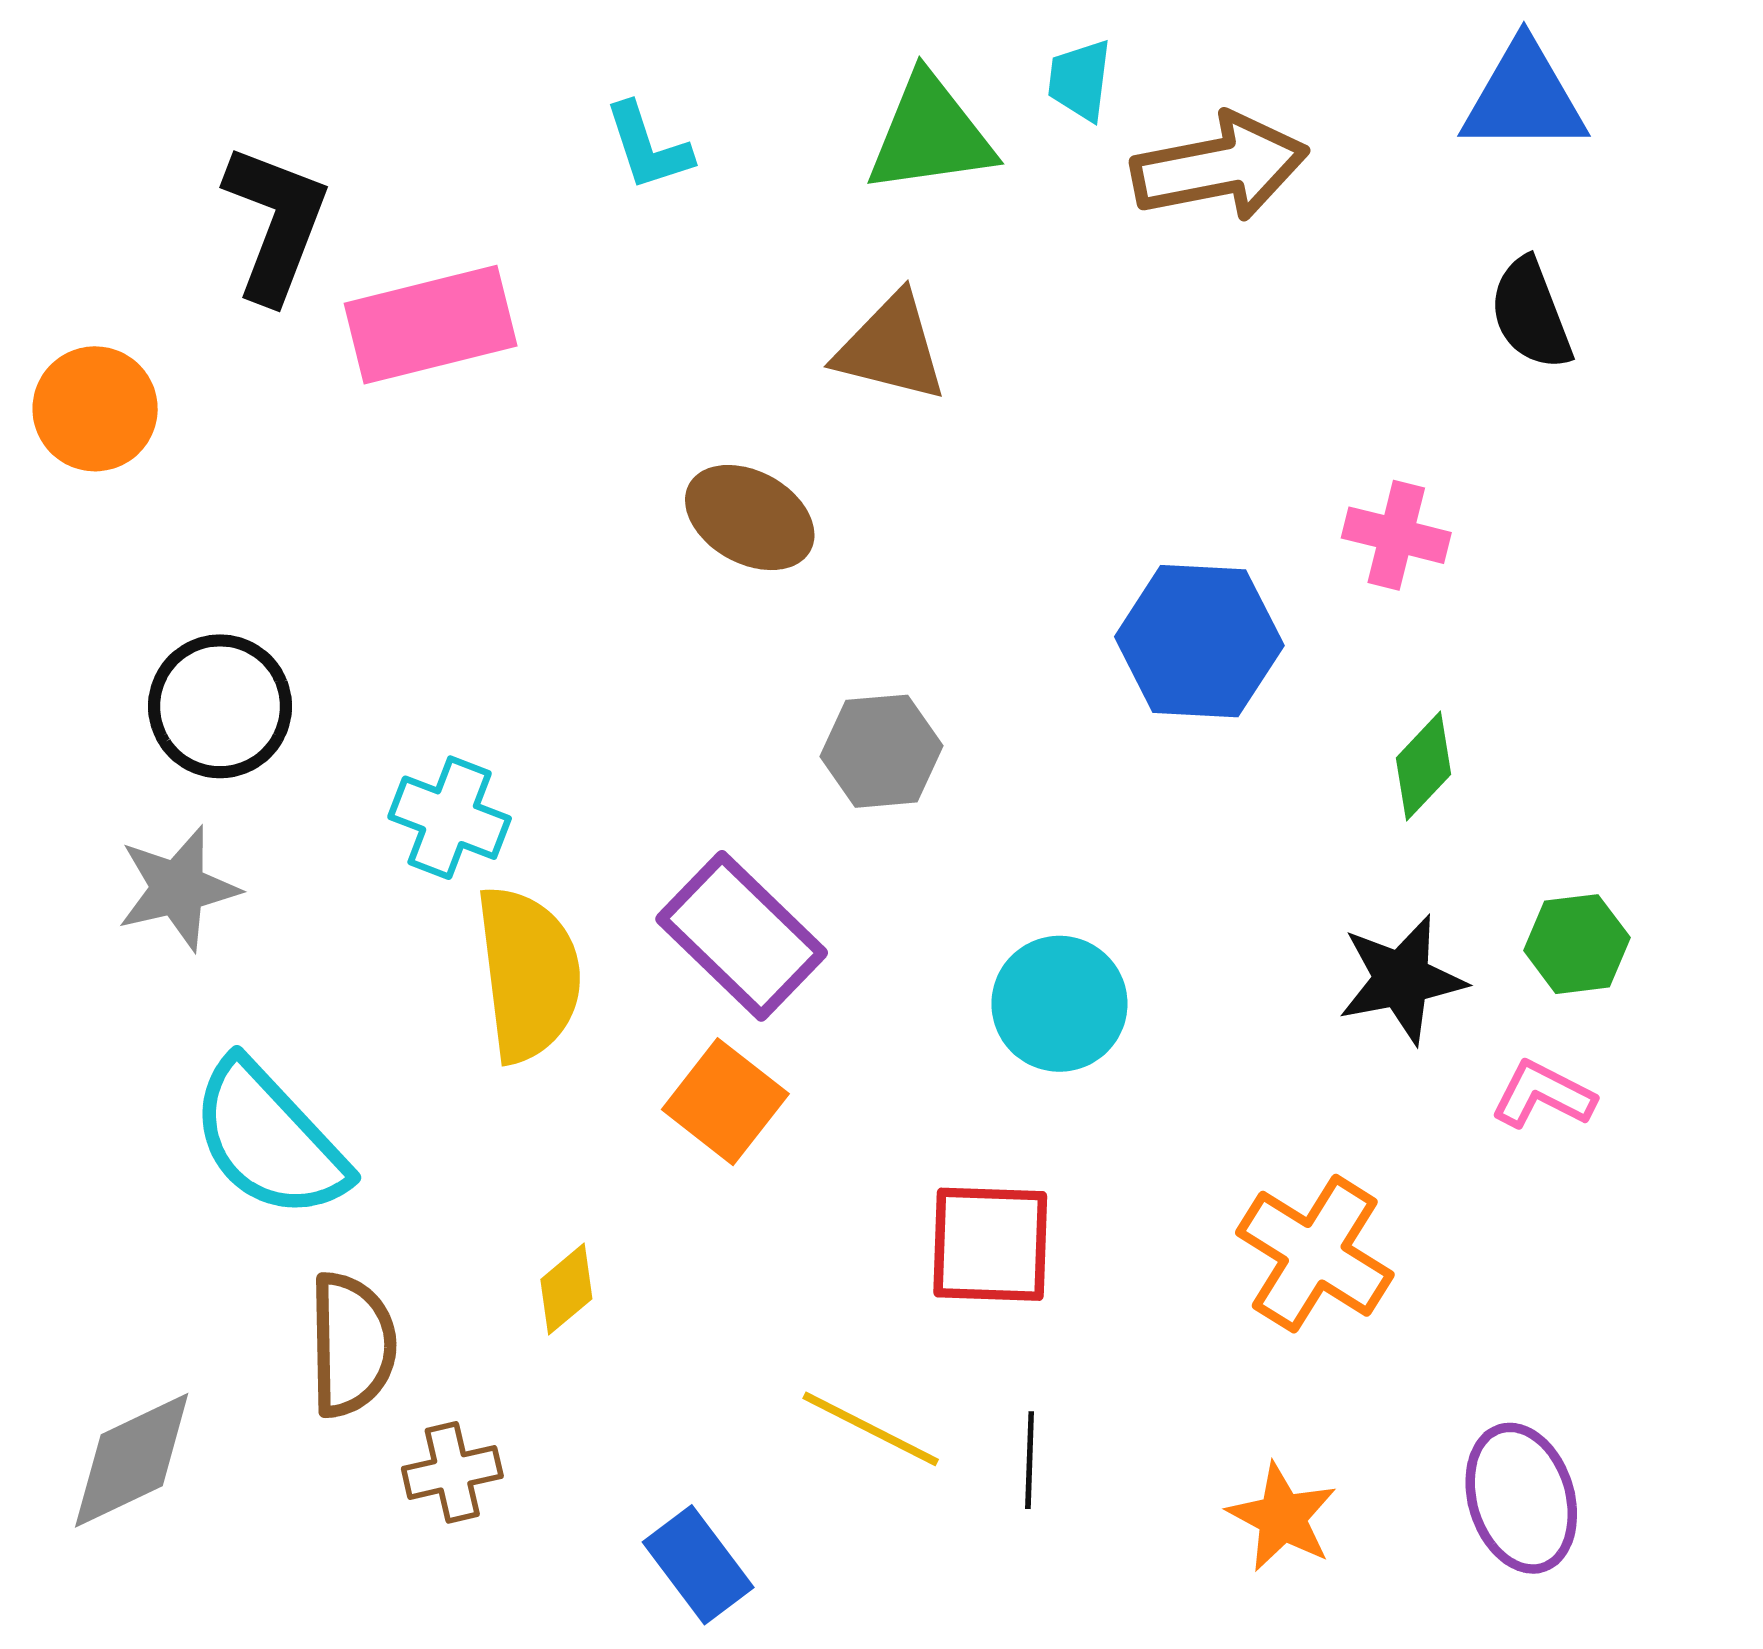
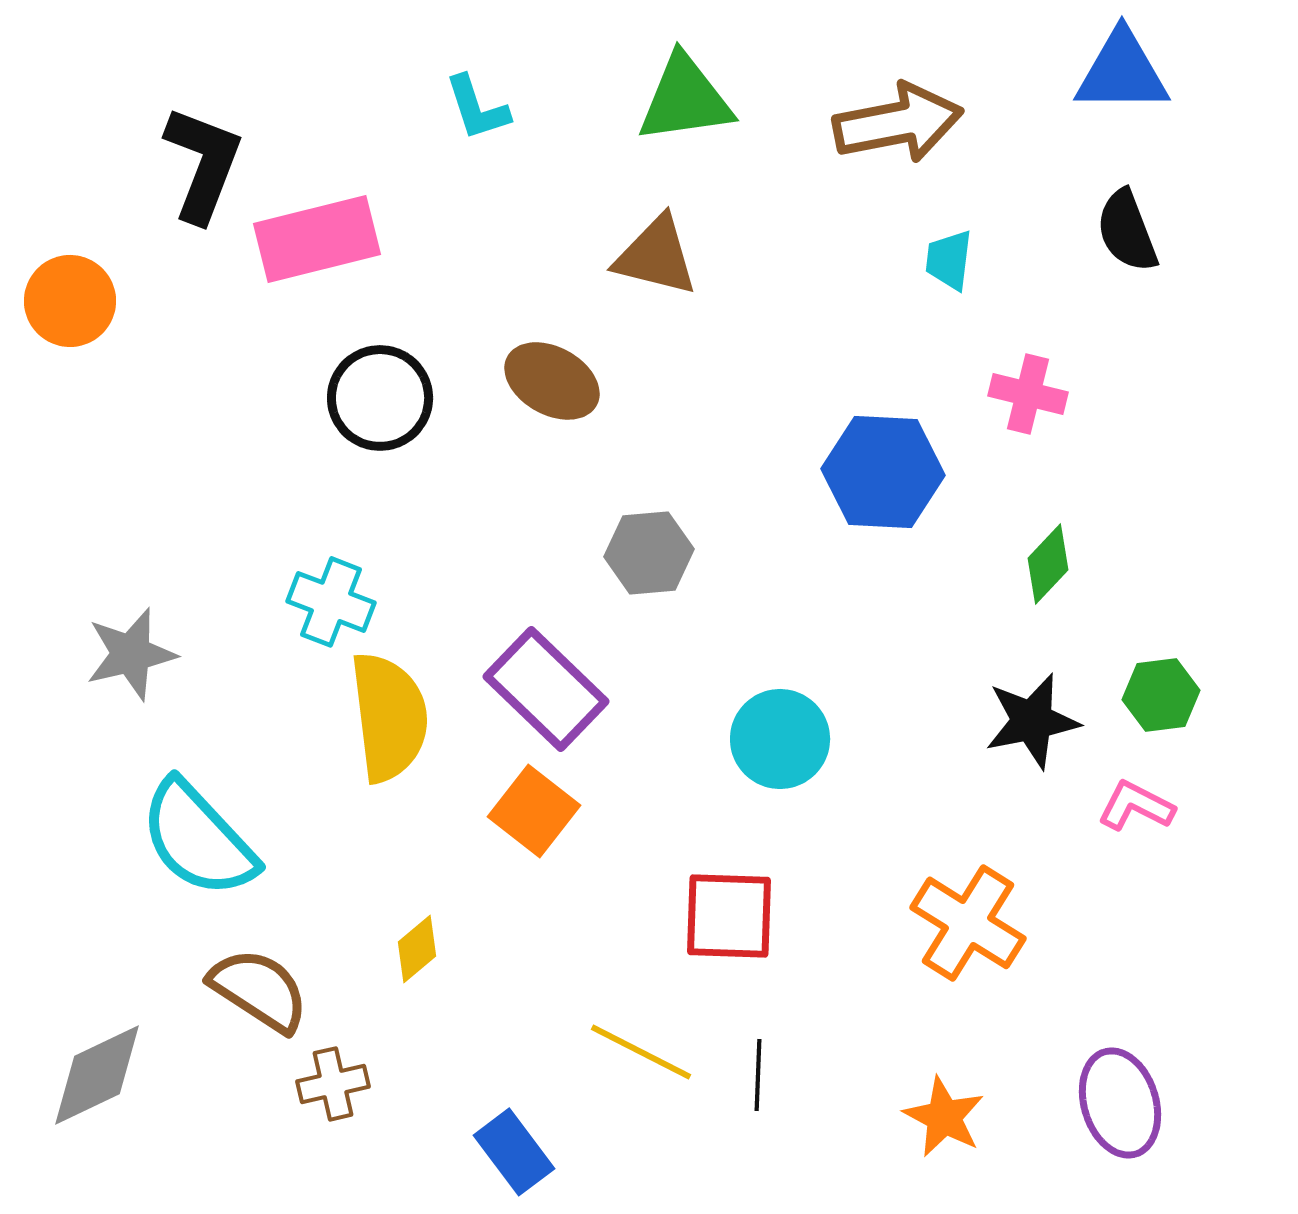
cyan trapezoid: (1080, 80) -> (949, 260), moved
black circle: (220, 706) -> (380, 398), moved
brown semicircle: (352, 1345) -> (259, 990), turned -56

